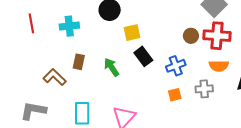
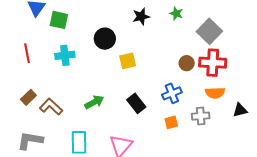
black rectangle: (143, 56) -> (136, 103), moved
brown rectangle: (79, 62) -> (28, 97), moved, turned 35
green arrow: (111, 67) -> (94, 102), moved, turned 96

